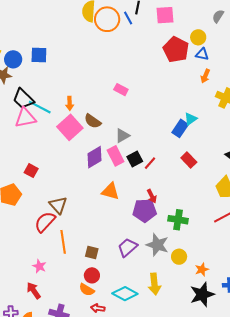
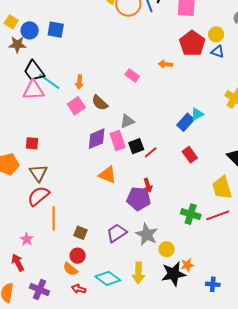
orange arrow: (205, 76) -> (165, 64), moved, turned 64
pink square: (70, 127) -> (76, 106), size x0.7
red square: (31, 171) -> (32, 143), turned -32
brown triangle: (58, 205) -> (38, 173), moved
green cross: (178, 220) -> (191, 214), moved
black star: (202, 294) -> (173, 274), moved

